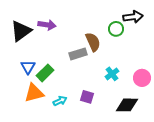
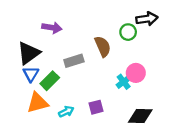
black triangle: (21, 31) -> (29, 53), moved
gray rectangle: (78, 54) -> (74, 61), moved
pink circle: (142, 78) -> (136, 73), moved
purple square: (87, 97) -> (96, 107), turned -32

